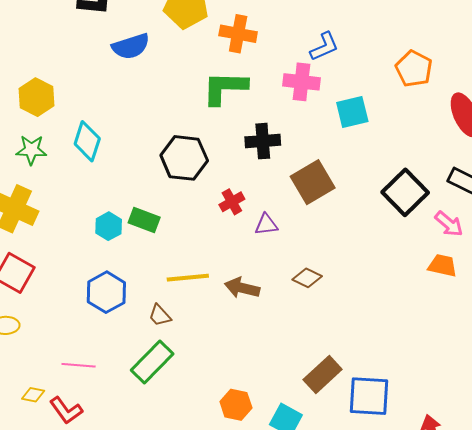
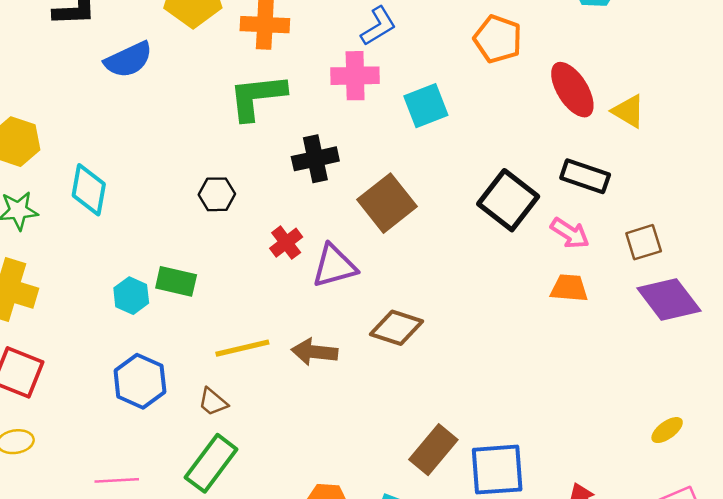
black hexagon: (184, 158) -> (217, 194), size x0.6
purple triangle: (266, 225) -> (334, 266), size x1.5
brown diamond: (307, 278) -> (397, 328), size x1.4

